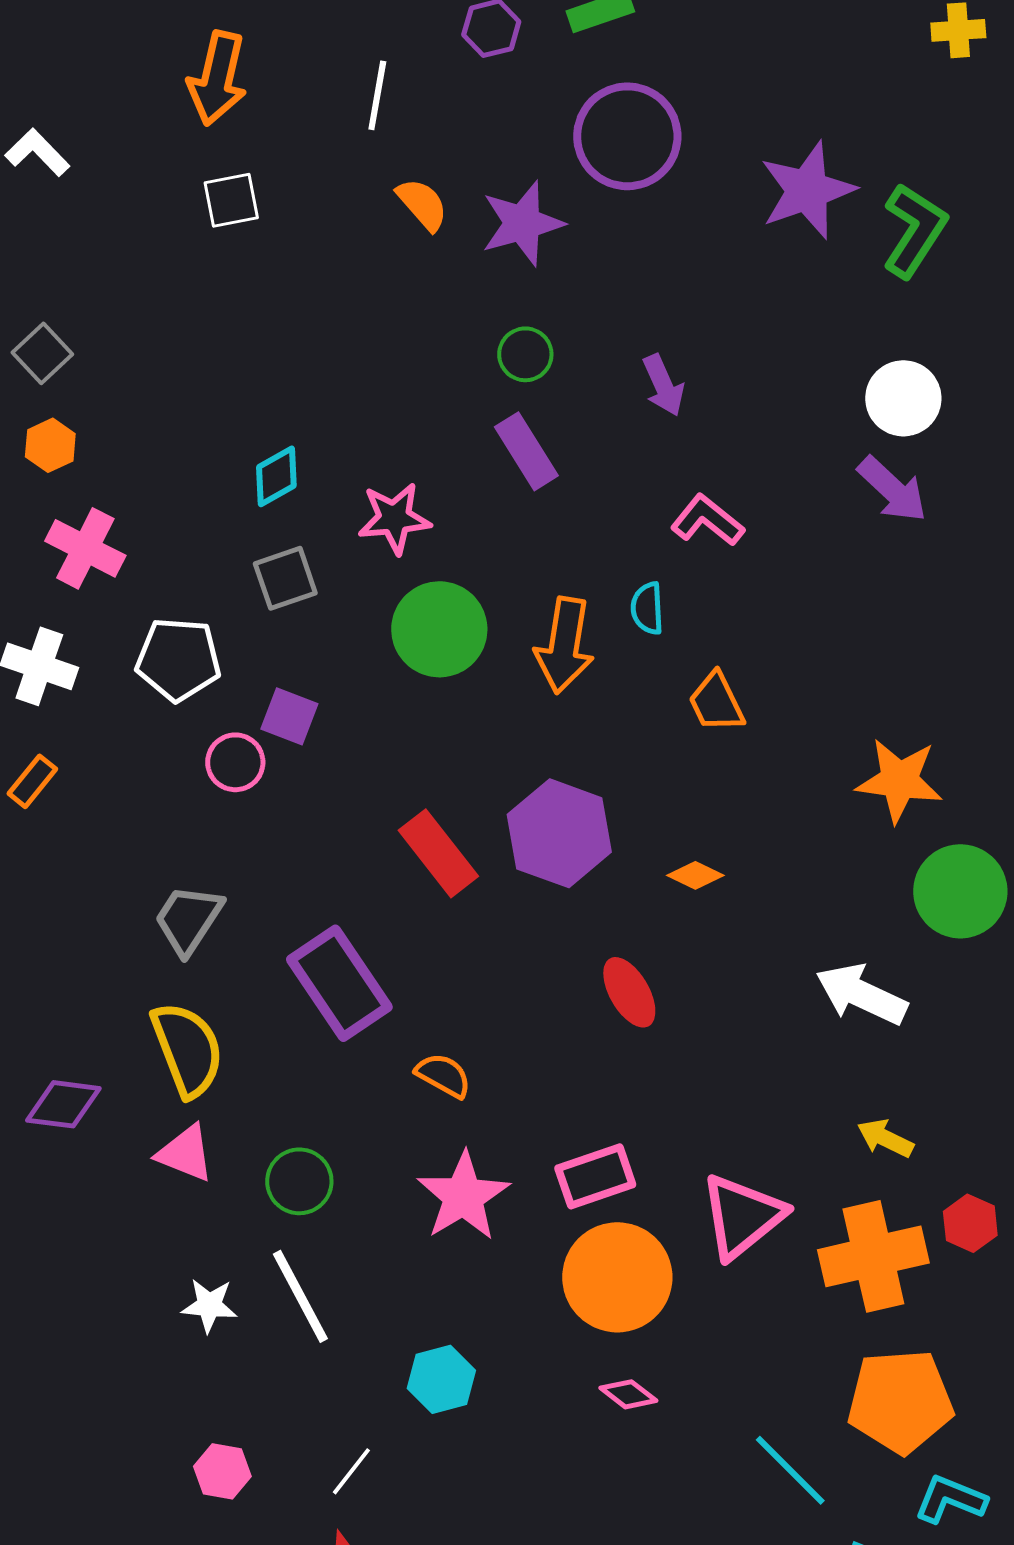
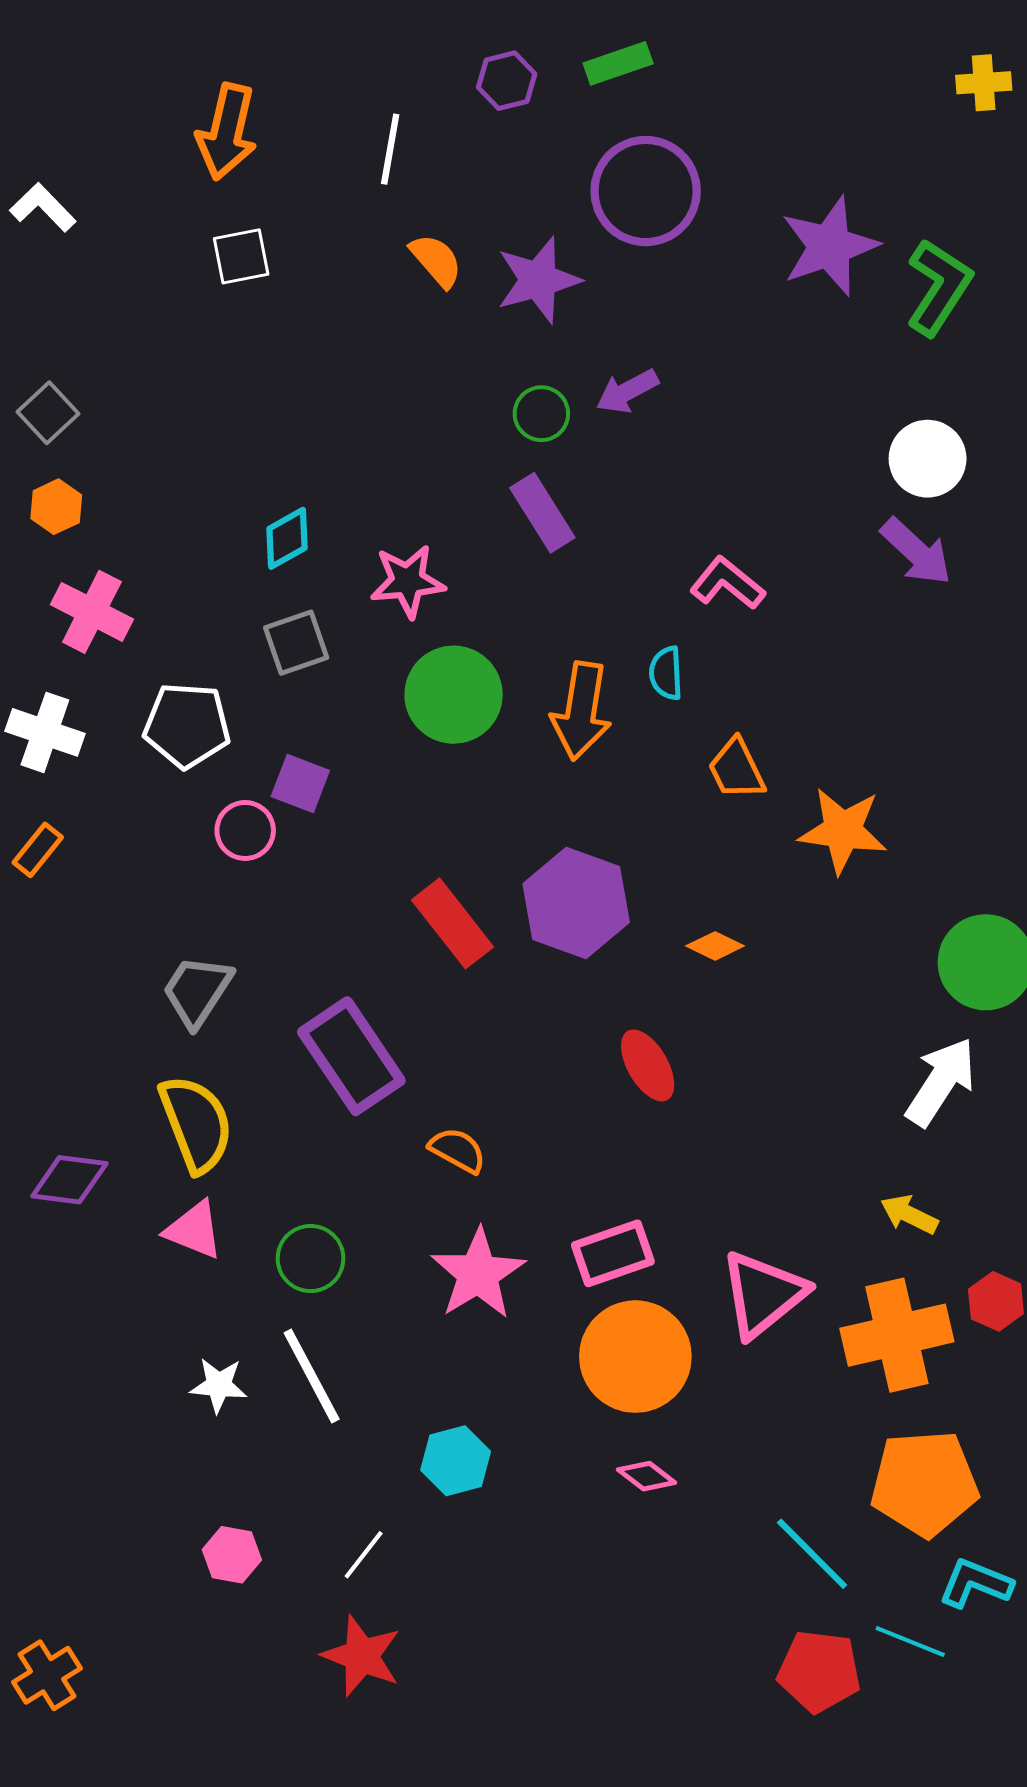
purple arrow: (663, 385) -> (627, 391), moved, turned 86
orange star: (899, 780) -> (843, 830), moved
white arrow: (861, 994) -> (941, 1082), moved, turned 98

